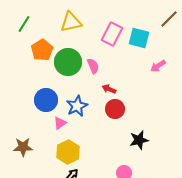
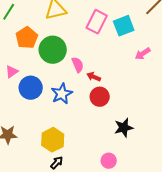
cyan square: (139, 38) -> (124, 26), turned -35
pink semicircle: (93, 66) -> (78, 65), moved
pink triangle: (60, 123) -> (12, 72), moved

